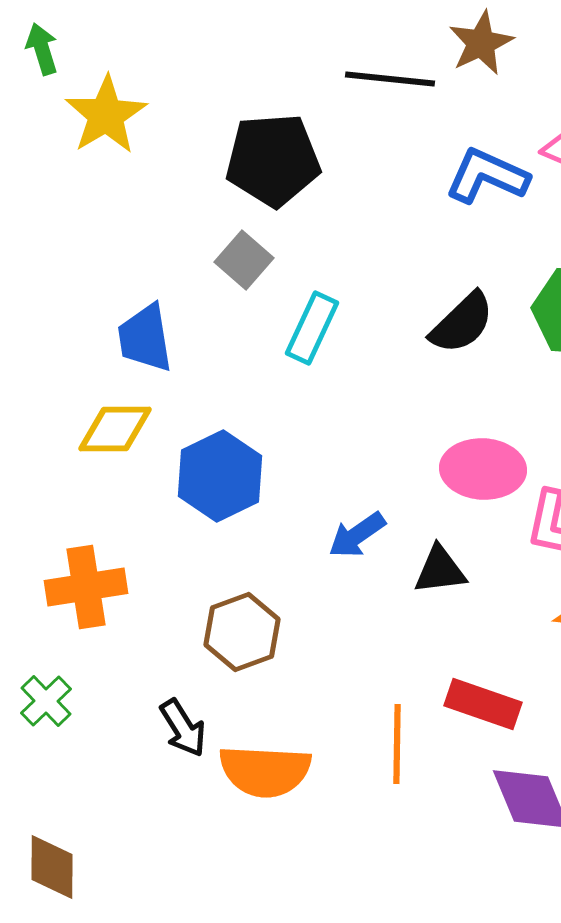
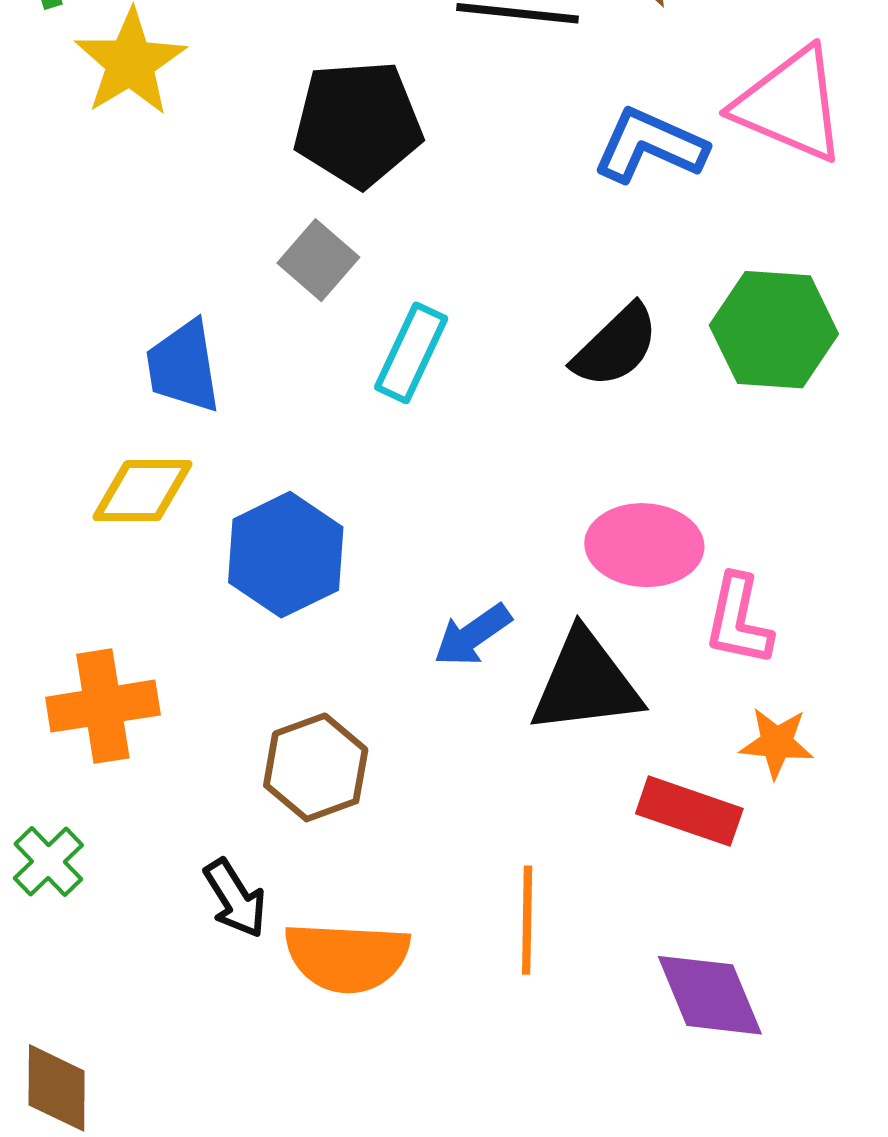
black triangle: (440, 570) -> (586, 683), size x1.6
red rectangle: (483, 704) -> (689, 811), moved

